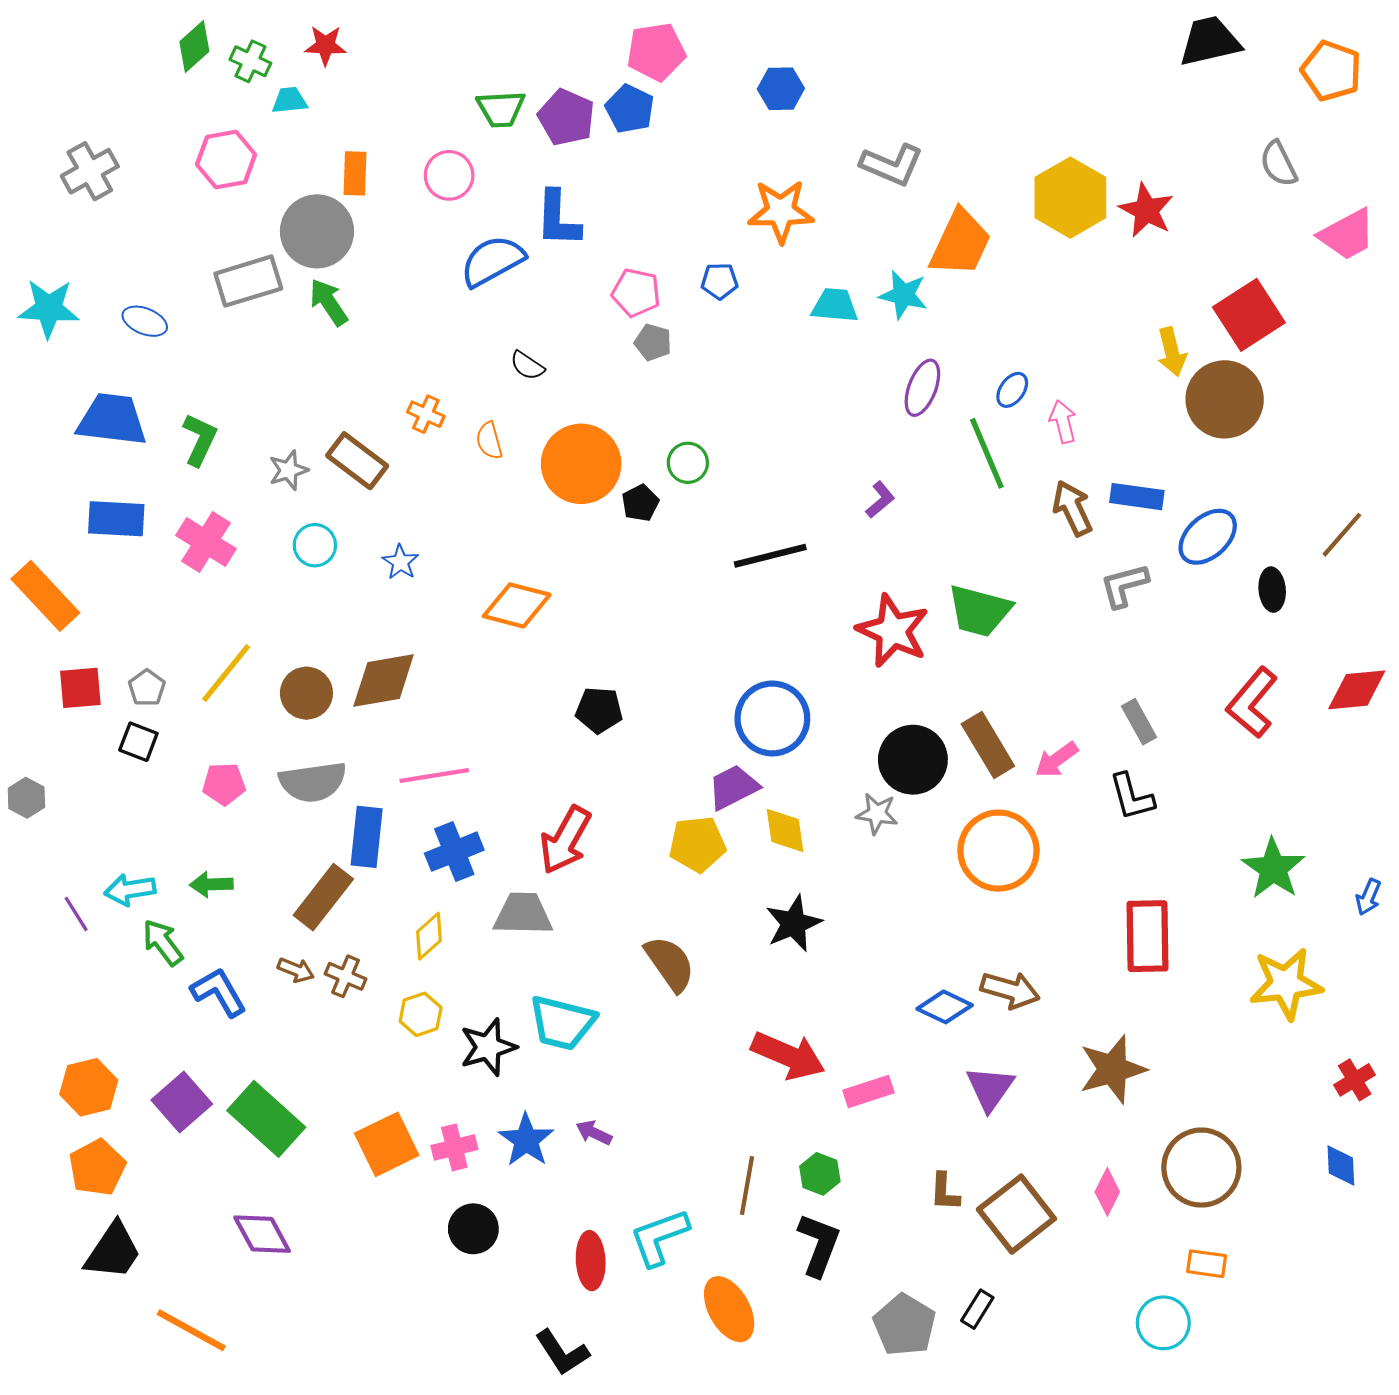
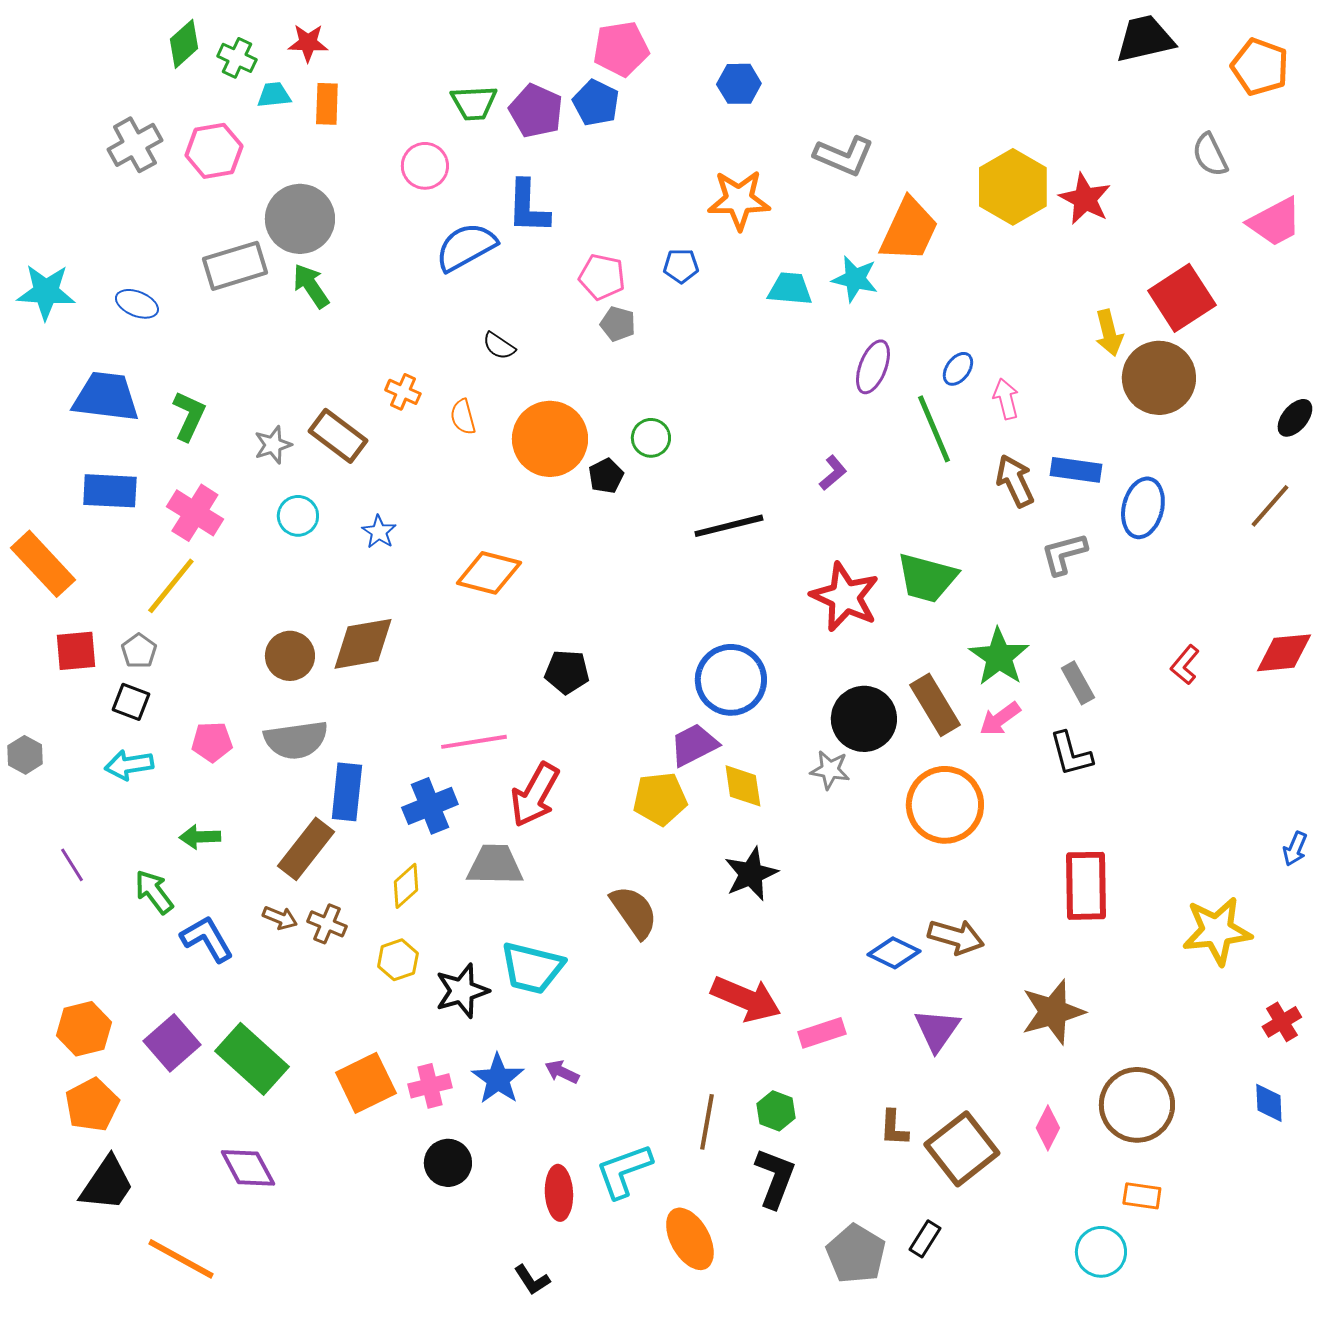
gray cross: (90, 171) -> (135, 145), moved
orange rectangle: (355, 173) -> (327, 104), moved
blue ellipse: (1208, 537) -> (1143, 508), turned -34
black ellipse: (1272, 590) -> (1295, 418), moved, turned 45
yellow line: (226, 673) -> (171, 586), moved
red L-shape: (1252, 703) -> (1185, 665), size x0.6
pink line: (434, 776) -> (474, 742), moved
green star: (1273, 869) -> (999, 657), moved
cyan arrow: (130, 890) -> (129, 765), moved
black L-shape: (562, 1352) -> (532, 1280), size x0.7

